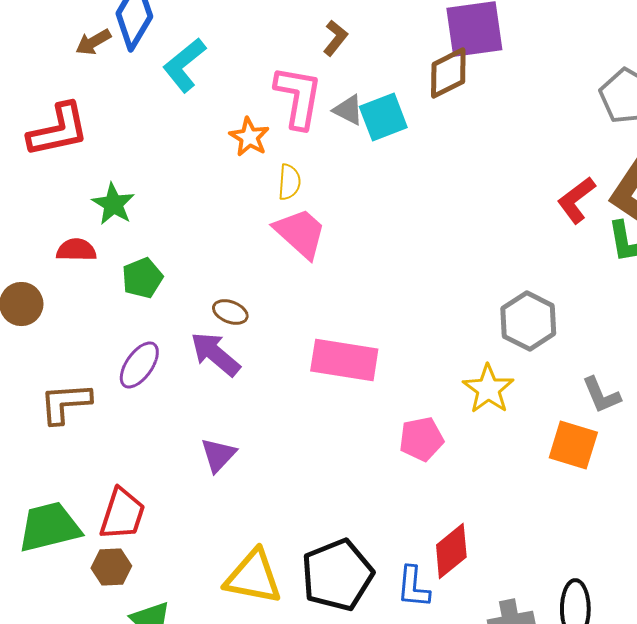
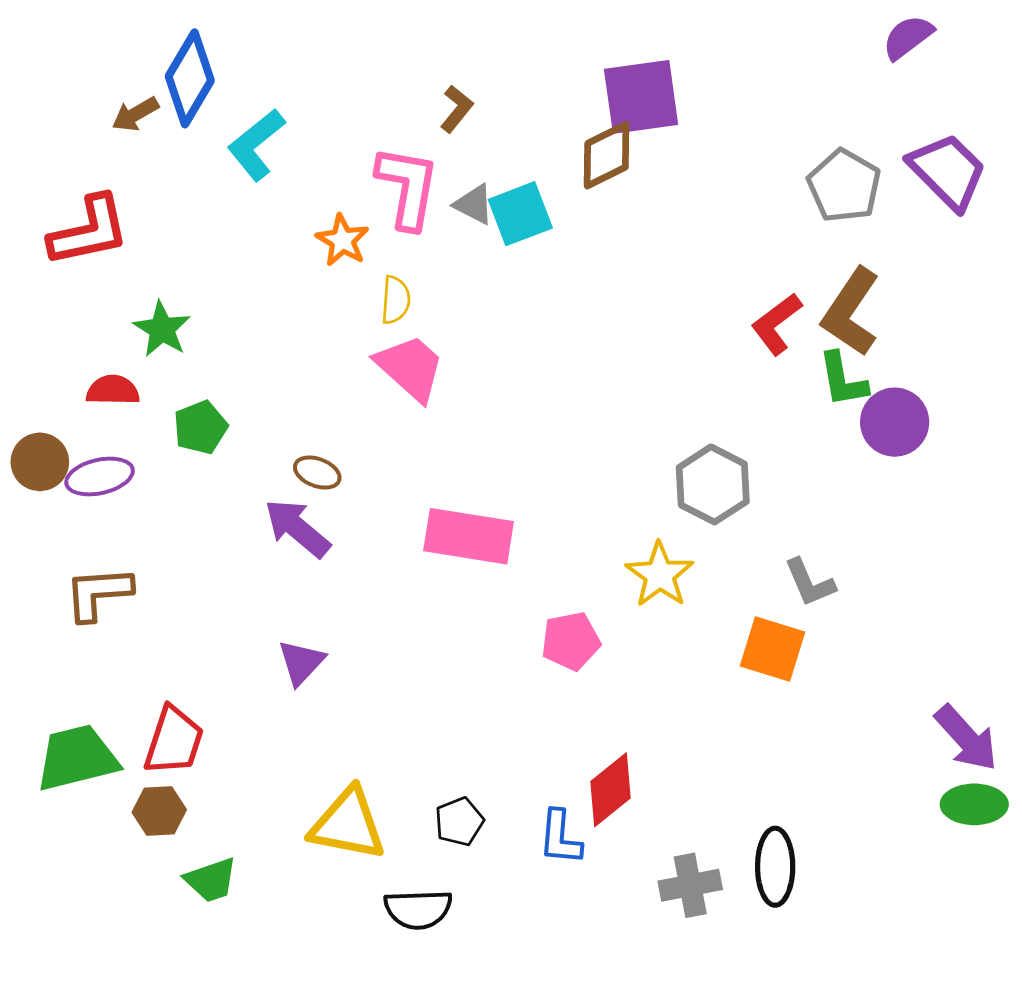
purple ellipse: (139, 365) -> (100, 477), moved, turned 42
black pentagon: (337, 575) -> (459, 822), size x0.5

